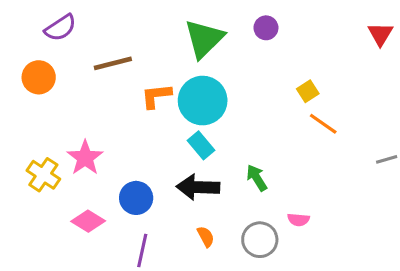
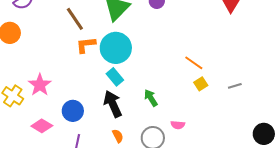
brown line: (113, 63) -> (75, 19), moved, turned 70
yellow square: (308, 91) -> (201, 84), moved
black arrow: (198, 187) -> (113, 104), turned 64

